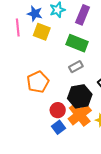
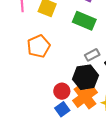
gray rectangle: (76, 67) -> (92, 55), moved
orange pentagon: (38, 82) -> (39, 46), moved

